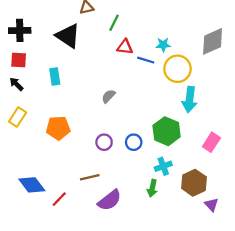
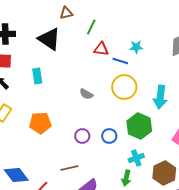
yellow circle: (177, 69) -> (124, 87), moved
gray semicircle: (108, 96) -> (86, 94), turned -104

